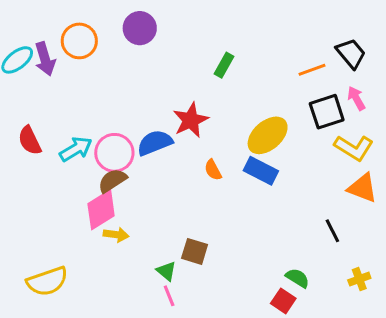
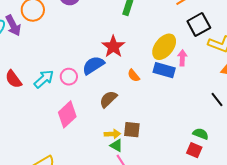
pink arrow: (356, 98) -> (182, 58), moved, turned 42
pink circle: (114, 153) -> (69, 77), size x0.7
brown semicircle: (112, 181) -> (108, 99), moved
yellow arrow: (116, 235) -> (112, 134), moved

